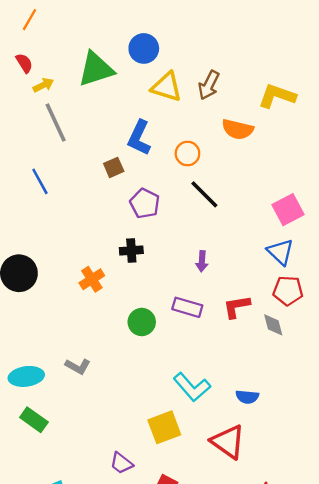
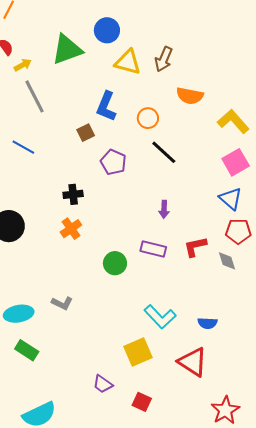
yellow L-shape: (277, 96) -> (233, 121), moved, turned 32
blue line: (40, 181) -> (23, 147), turned -30
black cross: (131, 251) -> (73, 194), moved

